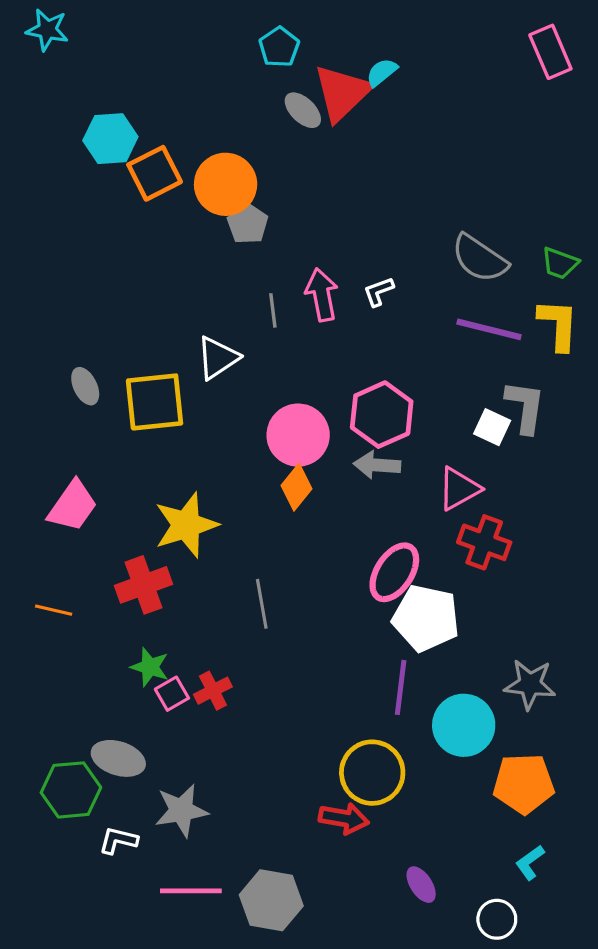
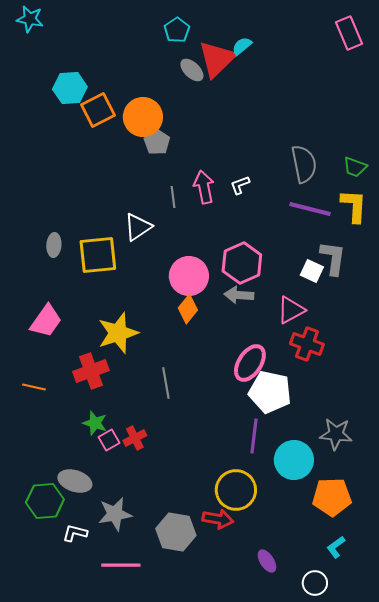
gray semicircle: (479, 258) -> (304, 164), turned -135
gray ellipse: (85, 386) -> (54, 245), turned 30
gray hexagon: (271, 900) -> (176, 532), moved

